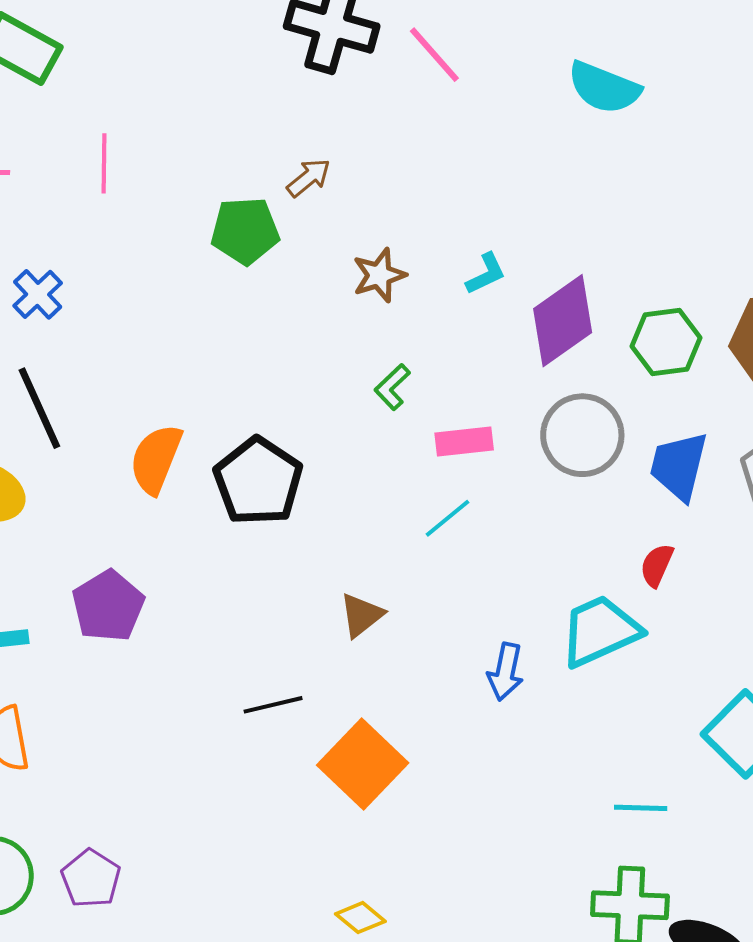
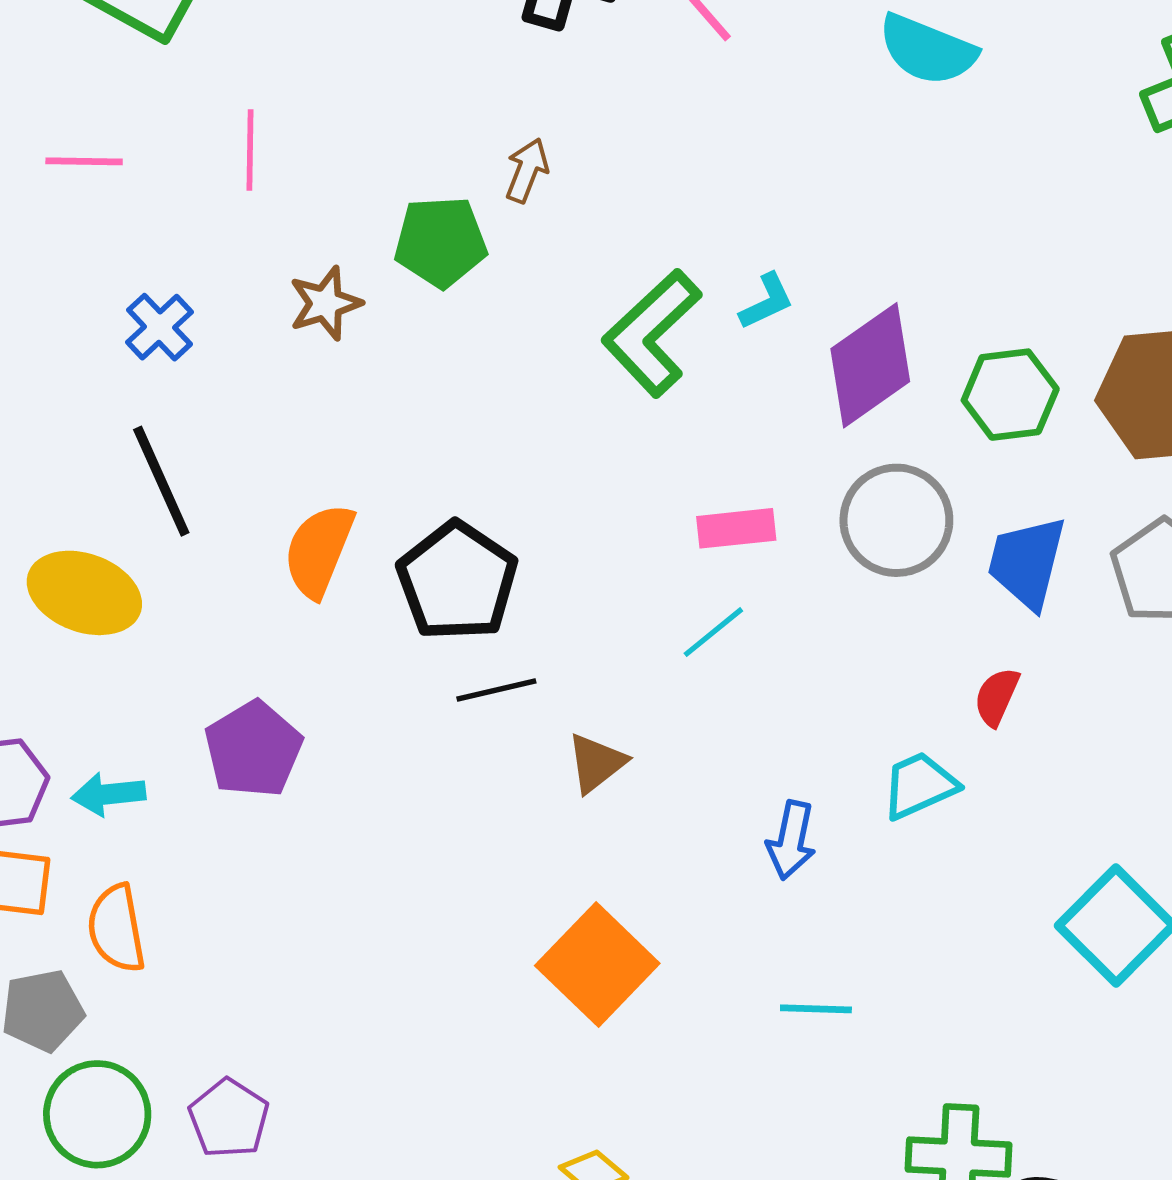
brown arrow: (309, 178) -> (527, 170), turned -30
brown star: (379, 275) -> (325, 303), moved
green L-shape: (392, 387) -> (652, 333), moved, size x2.0
cyan trapezoid: (600, 631) -> (919, 785), size x0.7
black line: (273, 705) -> (496, 690), moved
cyan line: (641, 808) -> (816, 1009), moved

